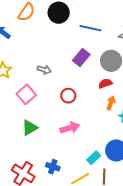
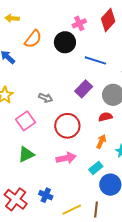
red circle: (68, 96) -> (67, 126), size x1.6
orange arrow: (111, 103) -> (101, 142), moved
cyan rectangle: (94, 158) -> (96, 168), moved

